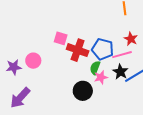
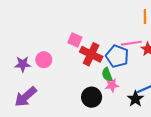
pink line: (122, 55) -> (131, 43), moved
green semicircle: (95, 68) -> (107, 75), turned -48
black star: (120, 72) -> (135, 99), moved

